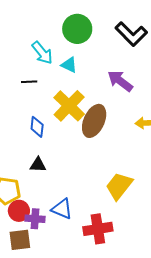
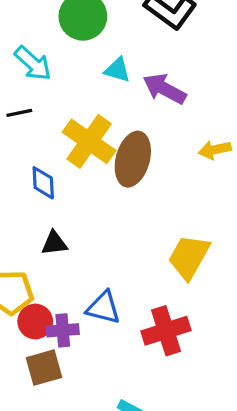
cyan triangle: (69, 65) -> (117, 70), moved

